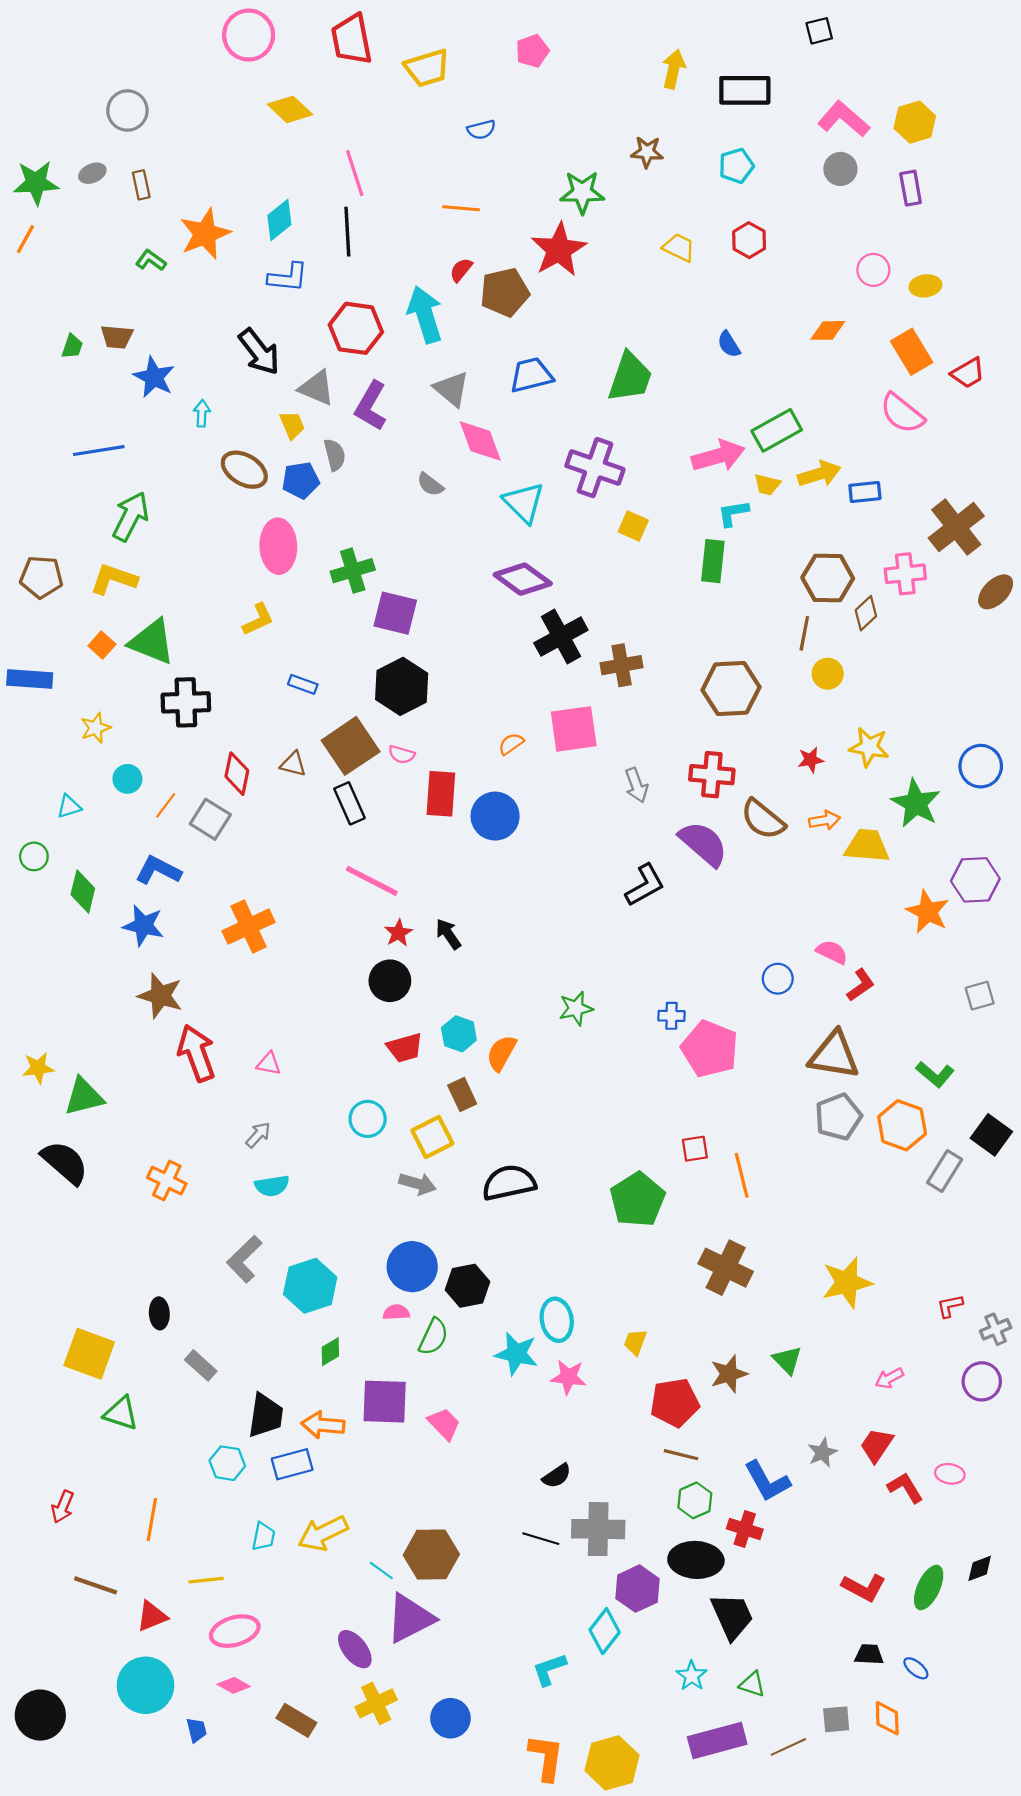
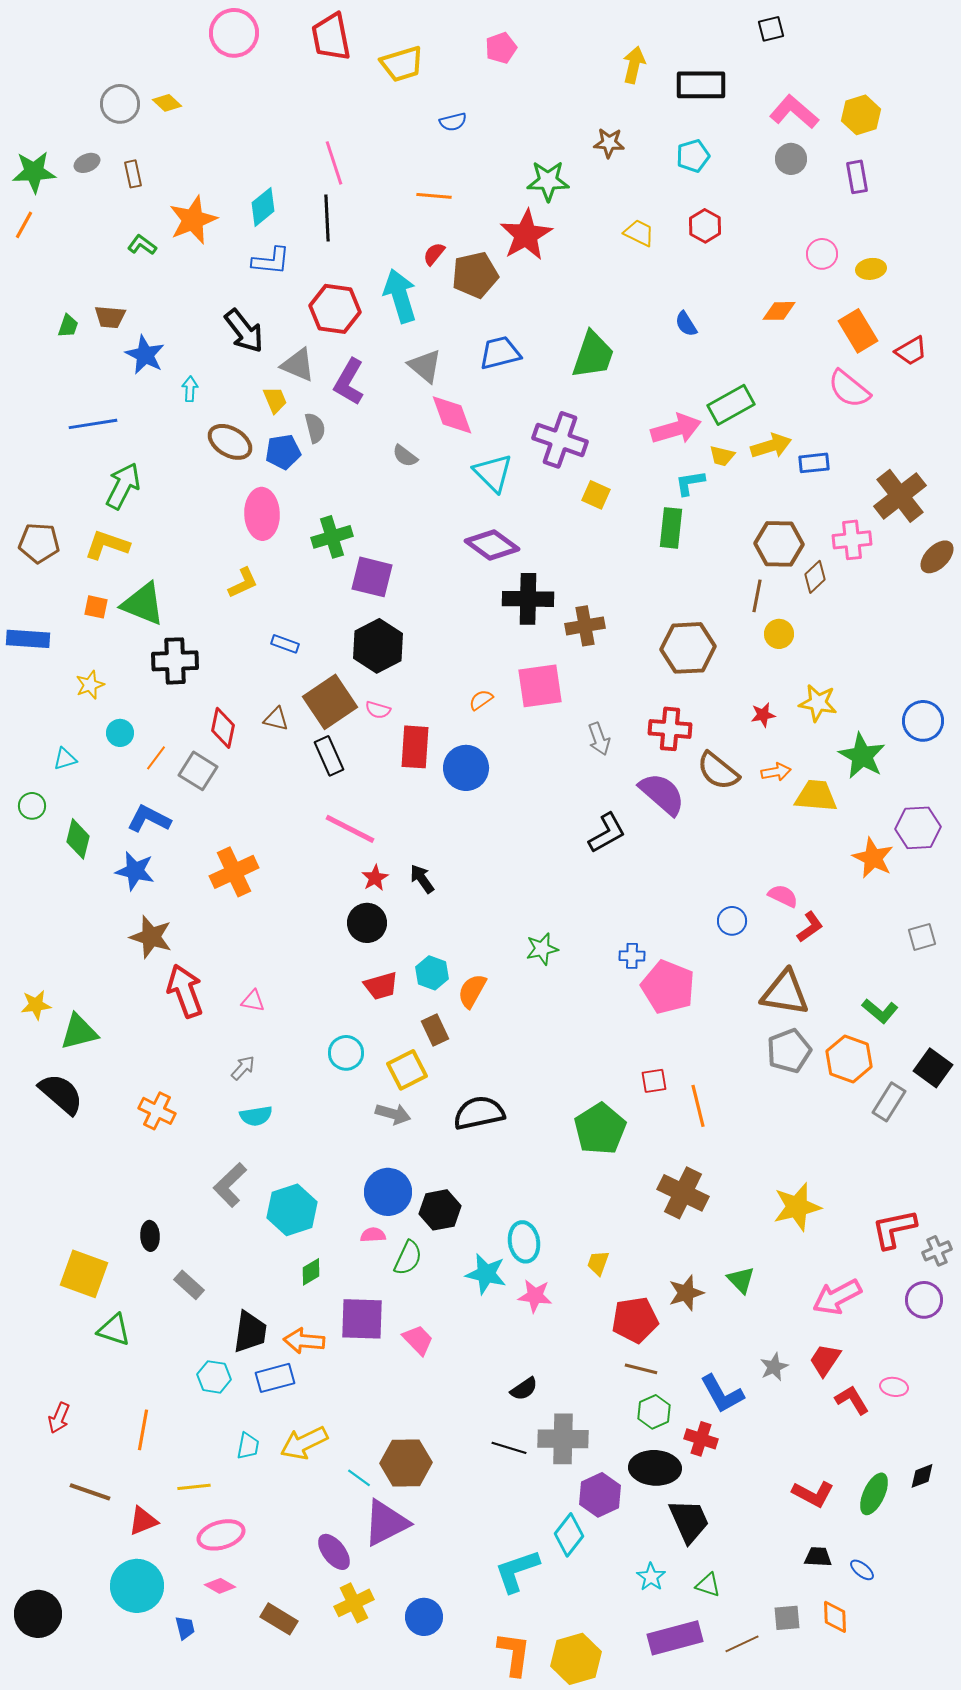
yellow diamond: (290, 109) -> (167, 103), moved, size x0.7
black cross: (561, 636) -> (528, 599), turned 30
orange square: (102, 645) -> (96, 607), turned -30
red L-shape: (950, 1306) -> (894, 1229), size x1.8
pink arrow: (889, 1378) -> (837, 1297), size x1.8
cyan L-shape: (549, 1669) -> (517, 1571), size x1.4

